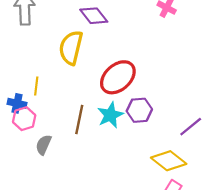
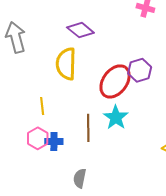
blue cross: (17, 103) -> (54, 142), moved
purple hexagon: (139, 110) -> (140, 70), moved
gray semicircle: (44, 145) -> (80, 178), moved

